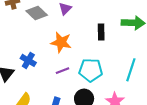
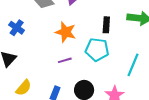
blue cross: (28, 60) -> (17, 28), moved
cyan pentagon: (91, 70) -> (97, 50), moved

